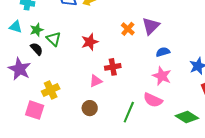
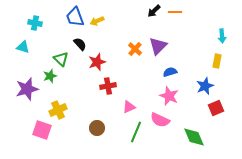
green star: (37, 30) -> (50, 76), moved
black semicircle: (37, 49) -> (80, 44), moved
red cross: (113, 67) -> (108, 86), moved
purple star: (20, 69) -> (27, 89), turned 30
pink triangle: (96, 81) -> (129, 107), moved
green diamond: (187, 117) -> (194, 137), turned 35

